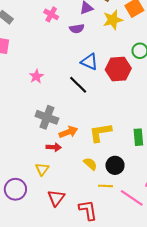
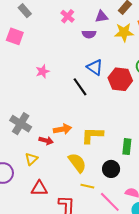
gray cross: (47, 117) -> (21, 124), moved
yellow semicircle: (90, 164) -> (77, 163), size x1.5
black circle: (115, 165) -> (111, 169), moved
red triangle: (56, 198) -> (39, 188), turned 42

